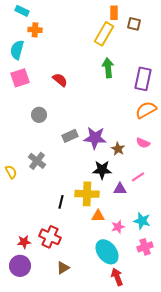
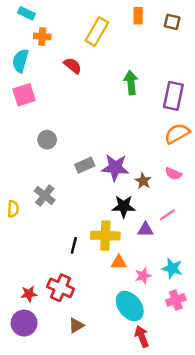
brown square: (134, 24) -> (172, 22), moved
yellow rectangle: (104, 34) -> (97, 32), moved
red semicircle: (60, 80) -> (73, 66), moved
yellow semicircle: (11, 172) -> (13, 209), turned 32

